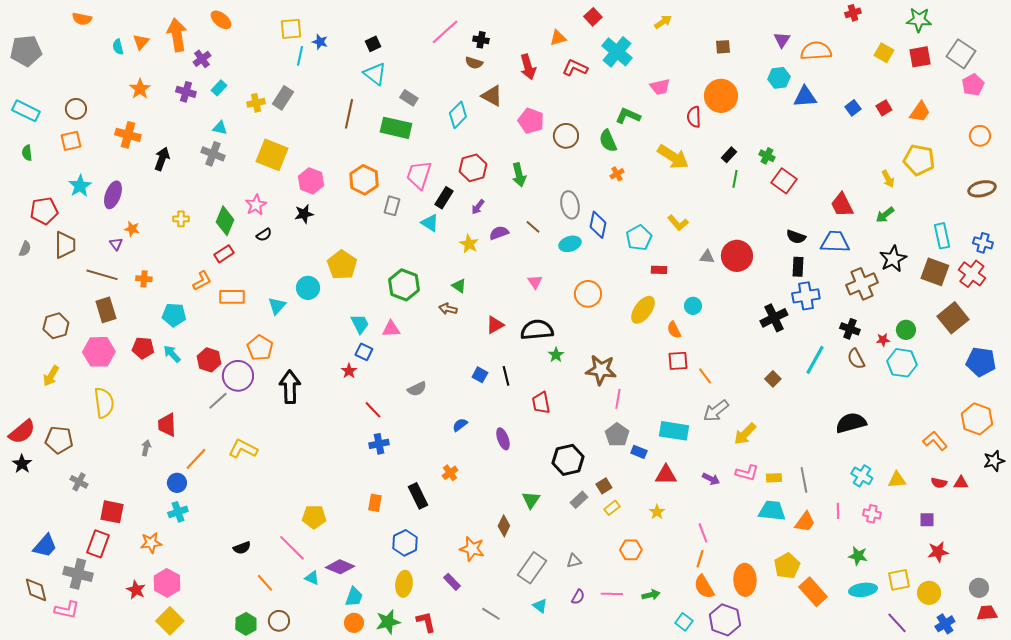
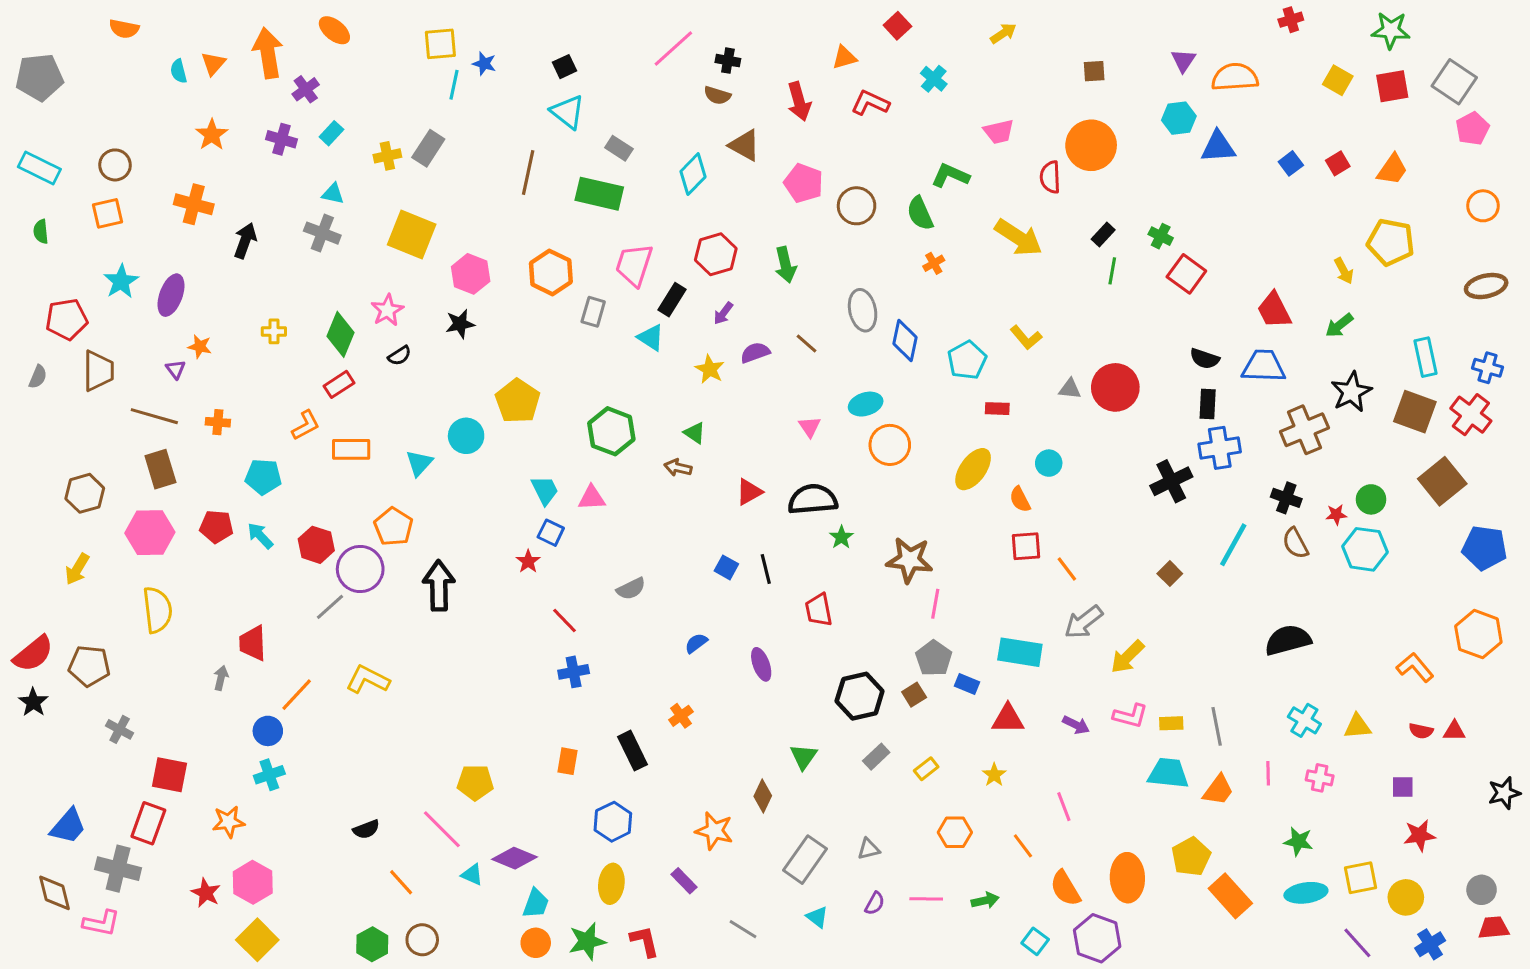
cyan cross: (617, 52) -> (934, 79), size x0.6
cyan ellipse: (570, 244) -> (866, 404), moved
black star: (994, 461) -> (1504, 793), moved
brown square: (604, 486) -> (914, 695), moved
orange line: (700, 559) -> (1023, 846), moved, turned -54

